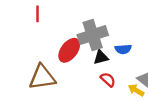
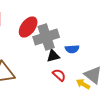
red ellipse: (69, 50) -> (28, 27), moved

